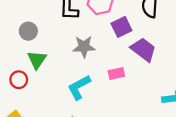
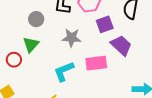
gray circle: (28, 31) -> (36, 19), moved
pink rectangle: (116, 74) -> (96, 63), size x1.5

